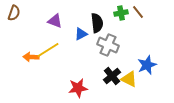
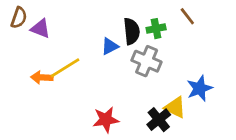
green cross: (121, 13) -> (156, 29), moved
purple triangle: (55, 21) -> (41, 29), moved
black cross: (112, 76) -> (159, 120), moved

